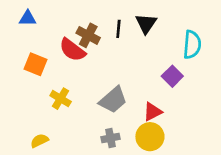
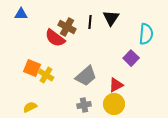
orange square: (36, 64) -> (32, 68), moved

